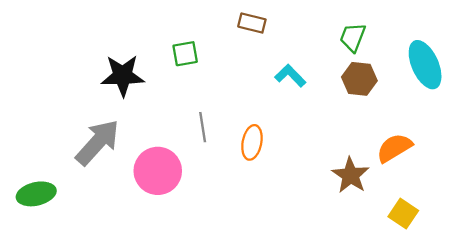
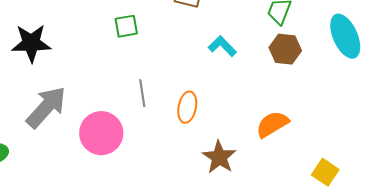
black star: (123, 76) -> (31, 43), moved
orange semicircle: (394, 148) -> (272, 124), moved
brown star: (351, 175) -> (219, 157), moved

